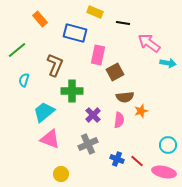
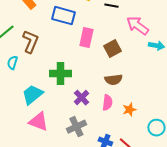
brown L-shape: (55, 65) -> (30, 42), moved
brown square: (115, 72) -> (112, 49), moved
orange star: (141, 111) -> (129, 110), moved

